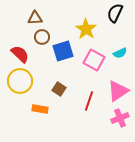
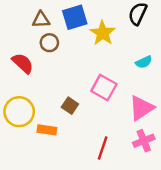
blue square: (63, 51) -> (75, 17), moved
pink square: (94, 60) -> (104, 87), moved
yellow circle: (20, 81) -> (19, 112), moved
red line: (89, 101) -> (103, 148), moved

